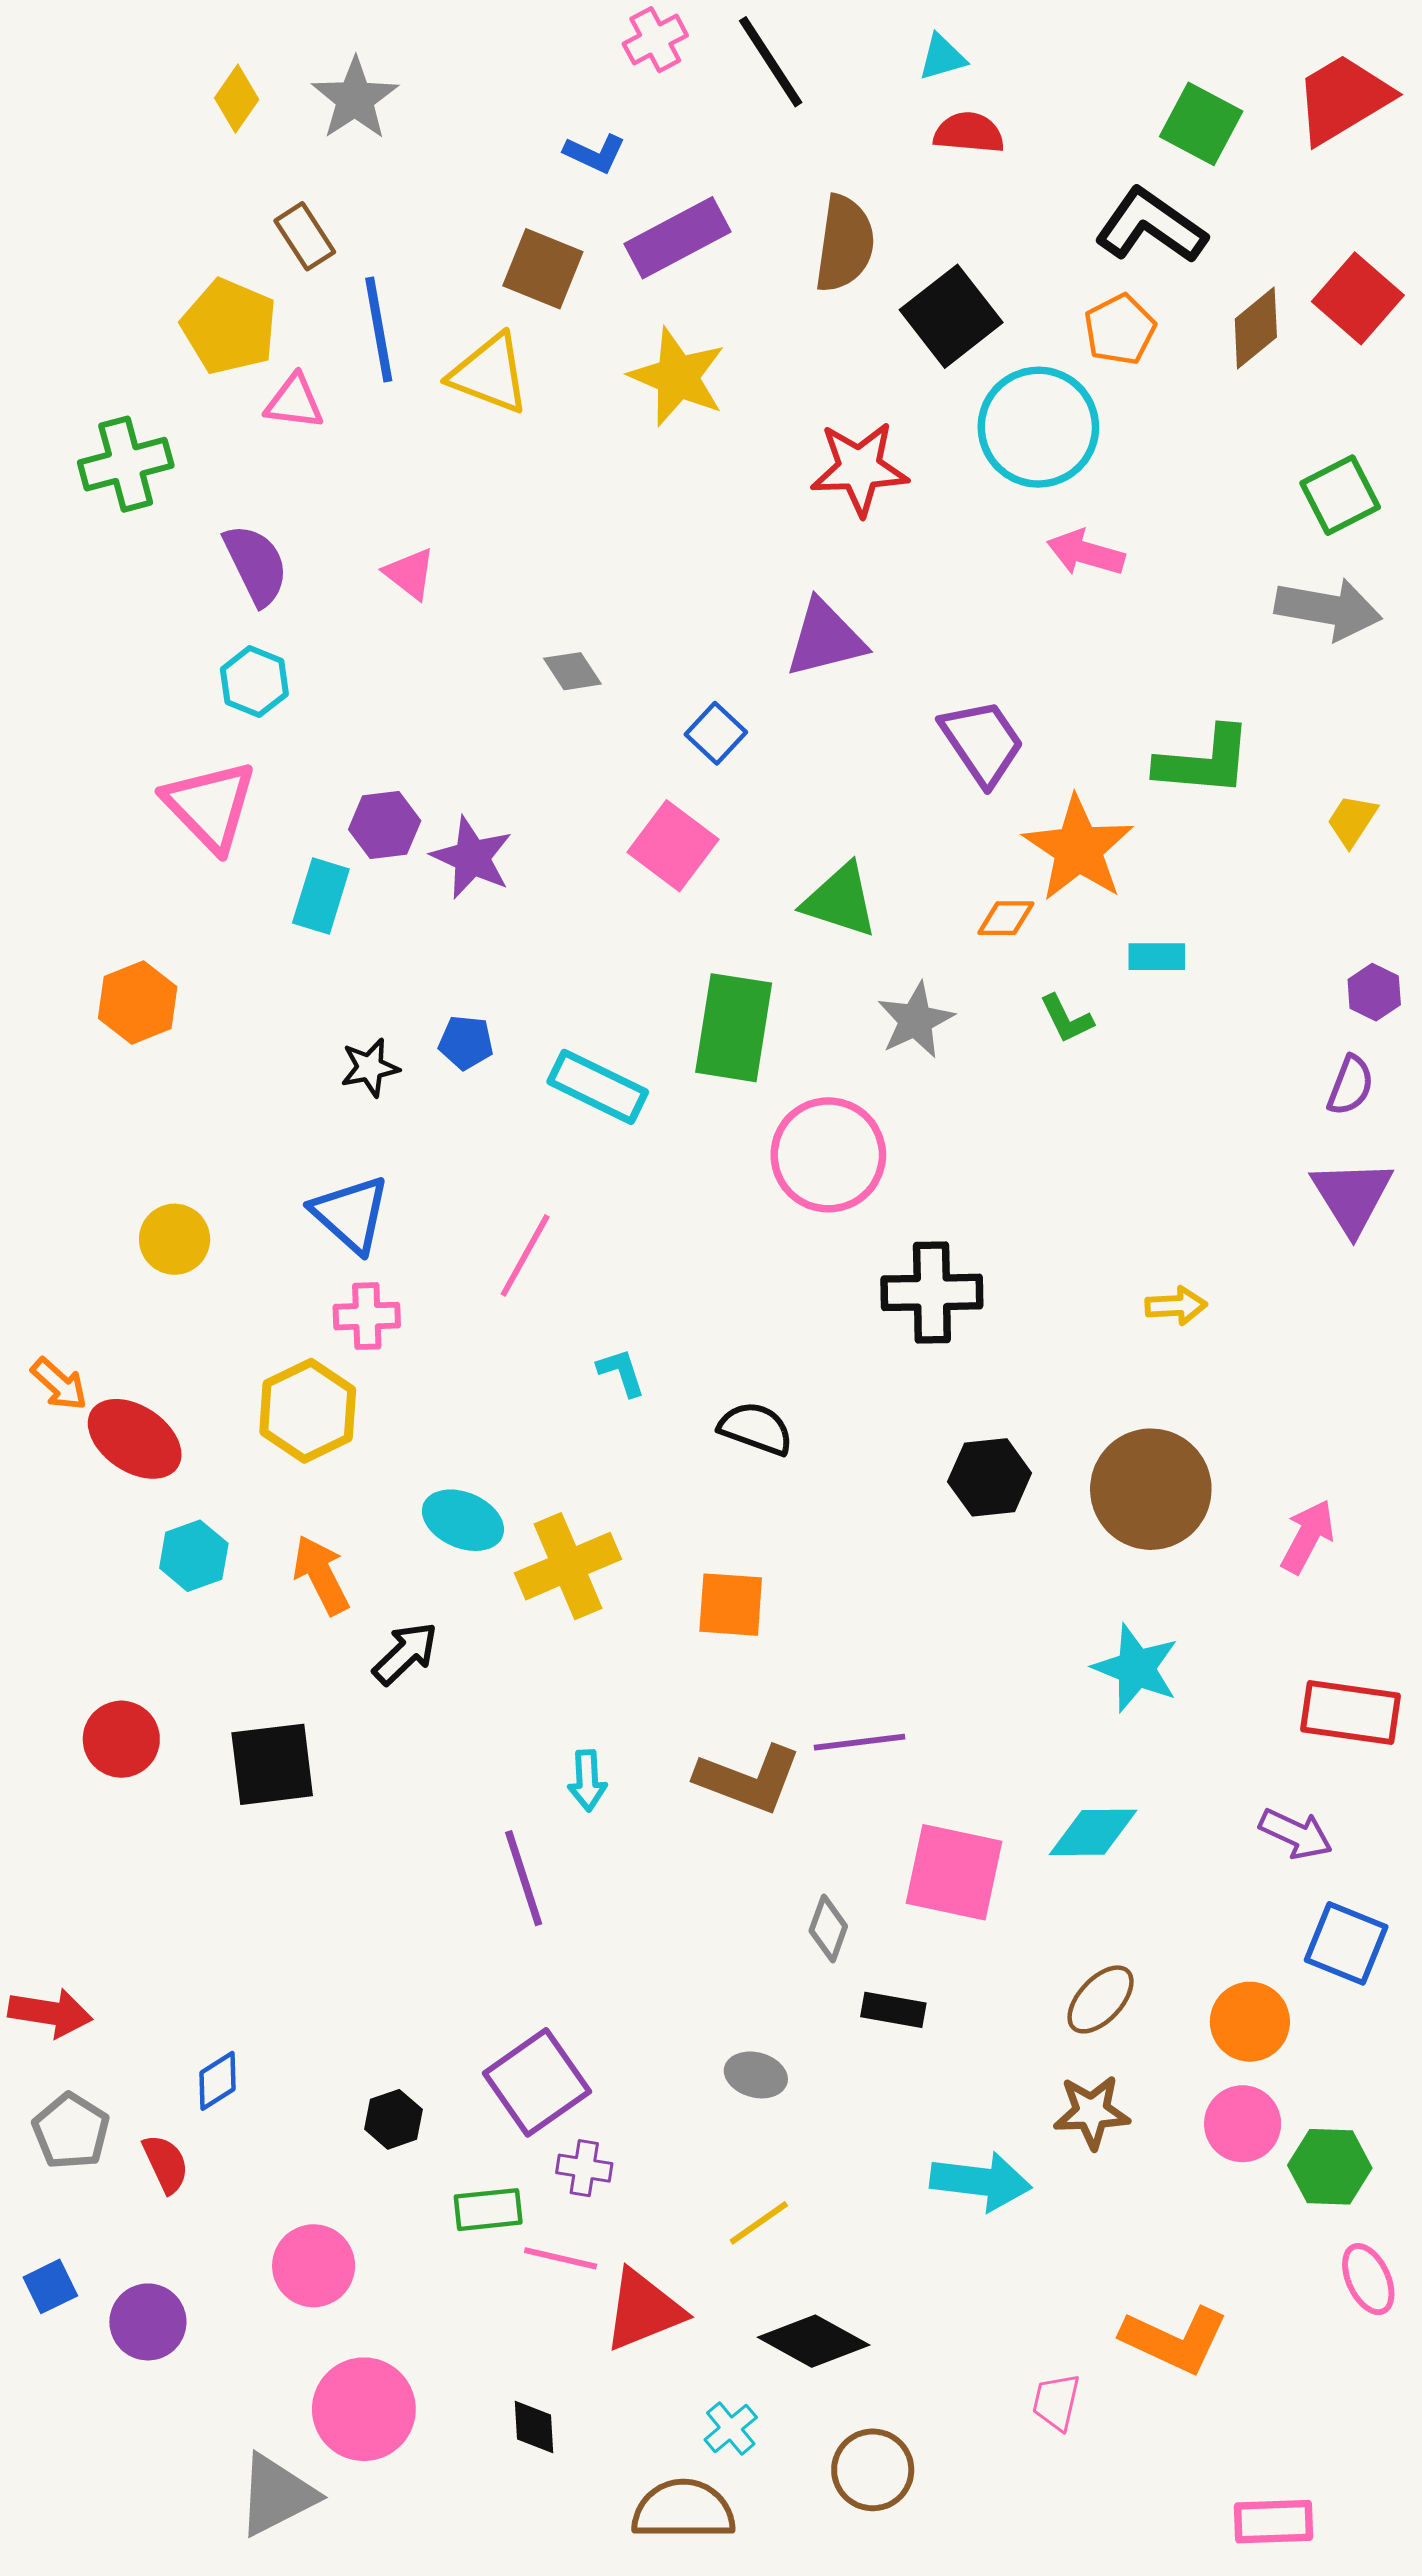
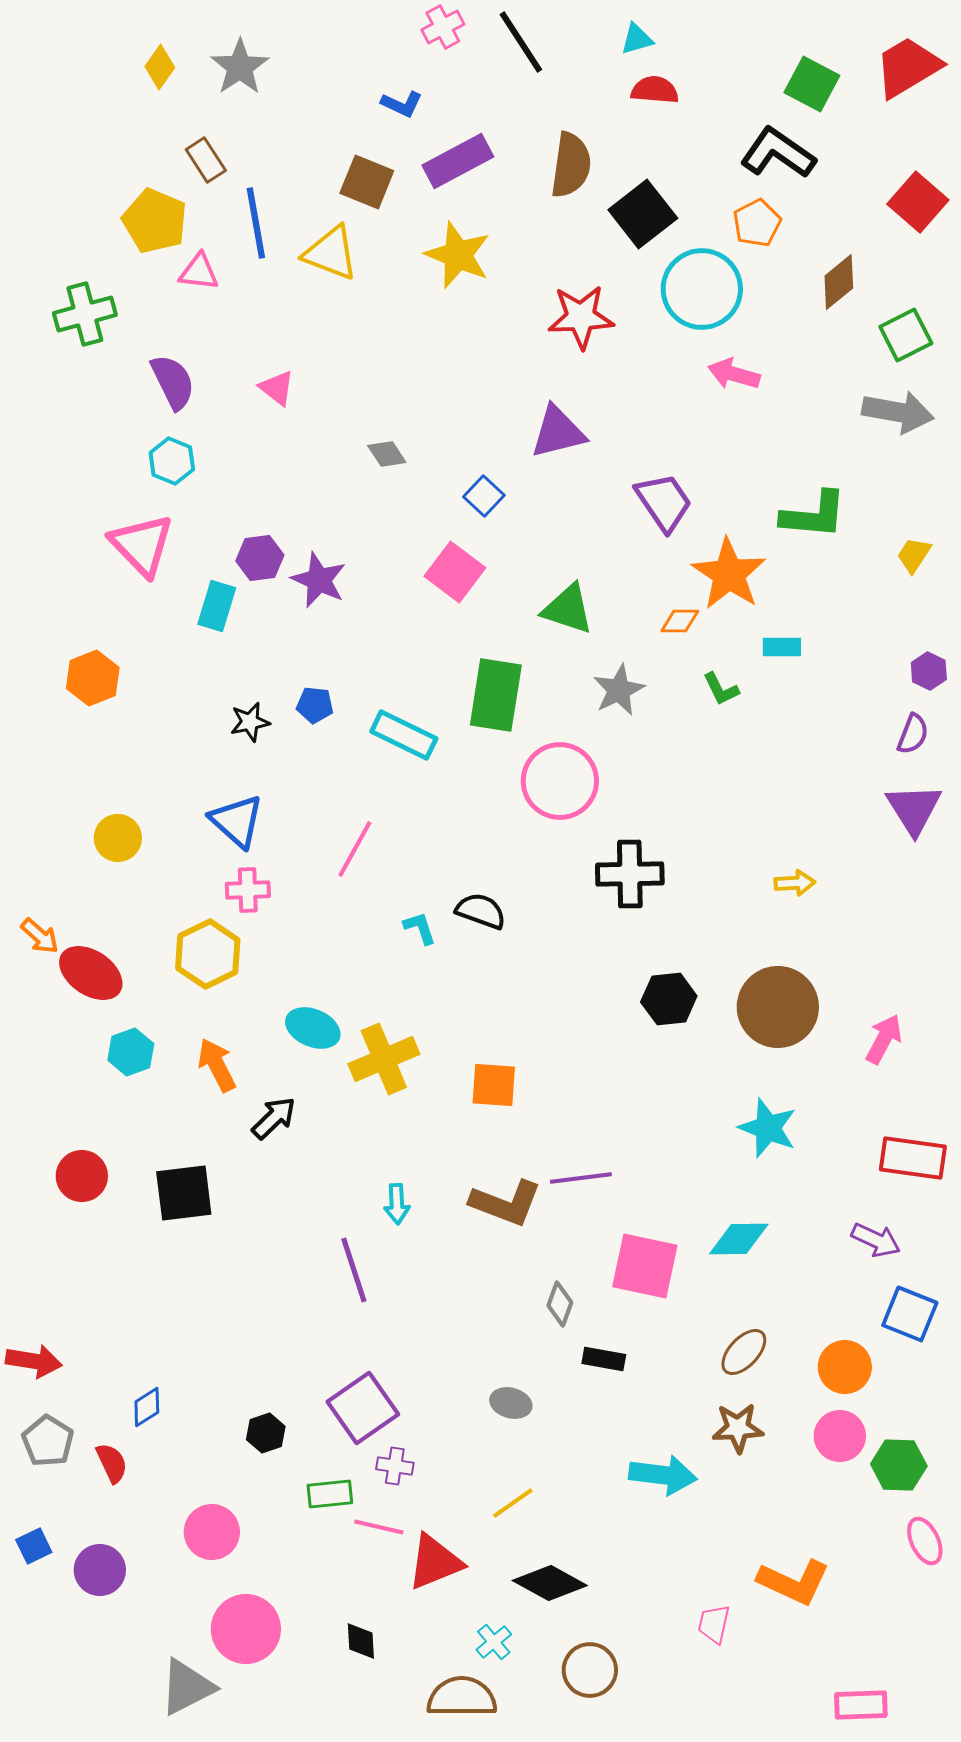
brown diamond: (1256, 328) -> (839, 282), moved
black semicircle: (756, 1429) -> (481, 911), moved

